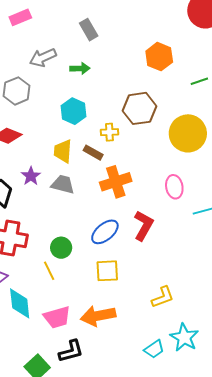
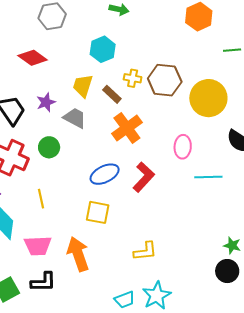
brown hexagon: (140, 108) -> (165, 80), moved
orange cross: (116, 182) -> (127, 128), turned -32
green circle: (61, 248) -> (49, 147), moved
orange arrow: (98, 316) -> (78, 254), turned 68

